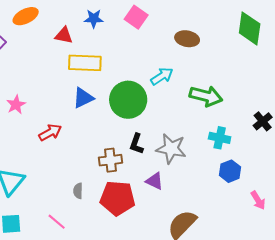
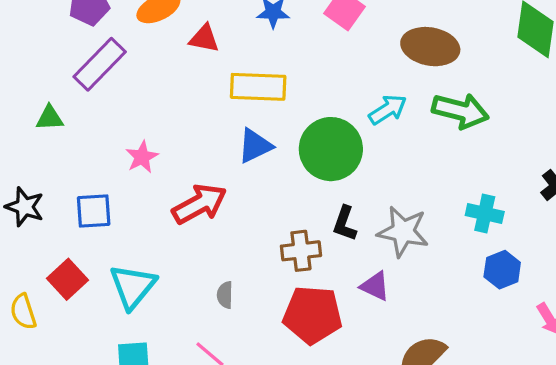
red triangle: (64, 35) -> (204, 39), moved
brown ellipse: (187, 39) -> (430, 47), size x1.4
green arrow: (206, 96) -> (460, 111), moved
red arrow: (50, 132) -> (199, 204), size x1.4
gray semicircle: (78, 191) -> (225, 295), moved

